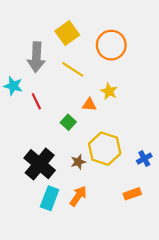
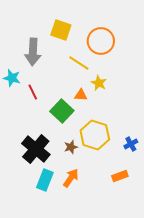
yellow square: (67, 33) -> (61, 30), turned -35
yellow line: (73, 69) -> (79, 63), moved
green square: (68, 122) -> (62, 111), size x1.6

